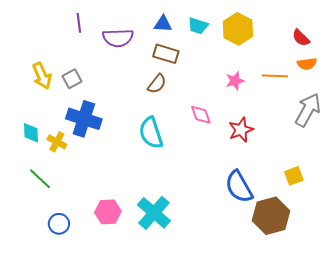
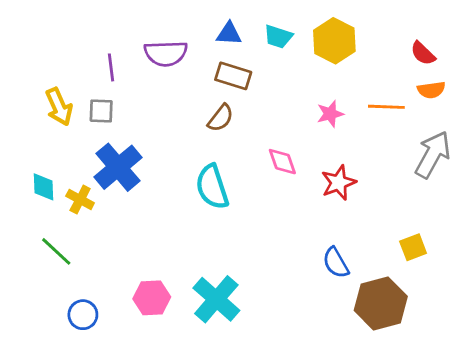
purple line: (79, 23) -> (111, 67), moved
gray square: (72, 79) -> (101, 111), turned 30
blue cross: (84, 119) -> (118, 167), turned 32
blue semicircle: (239, 187) -> (336, 263), size x0.7

